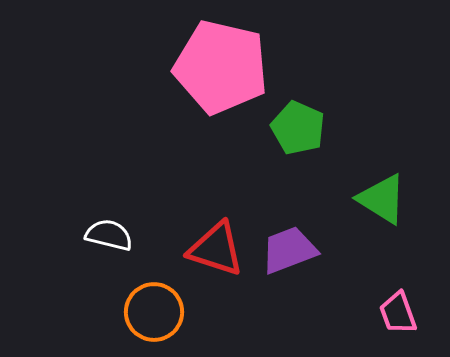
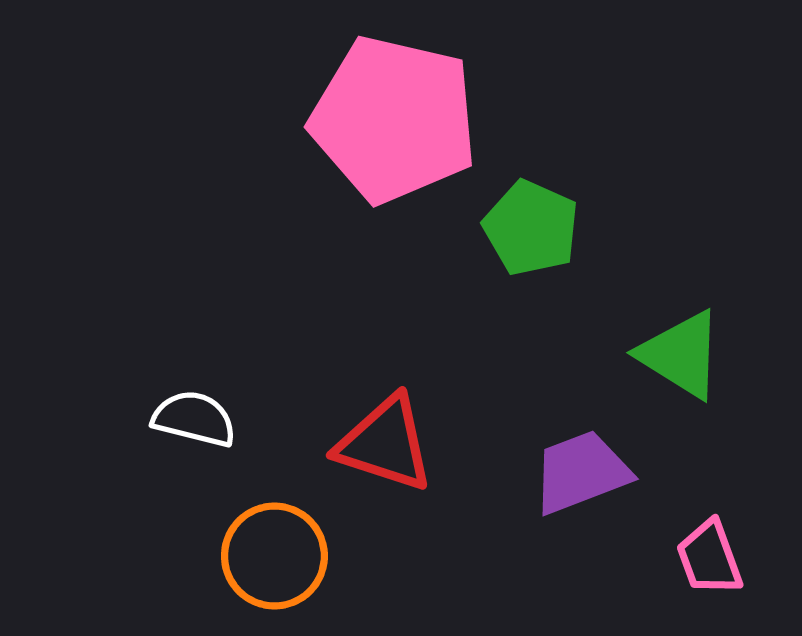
purple trapezoid: (289, 250) -> (581, 472), moved

